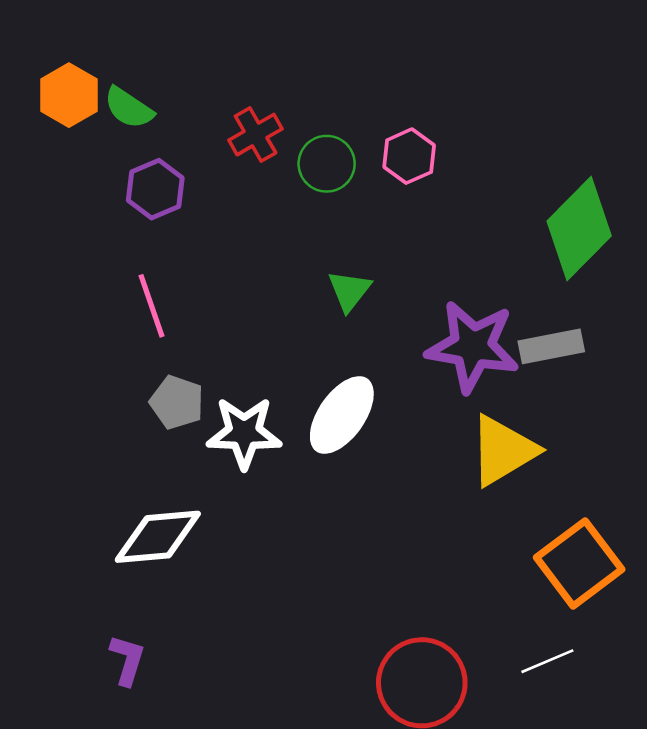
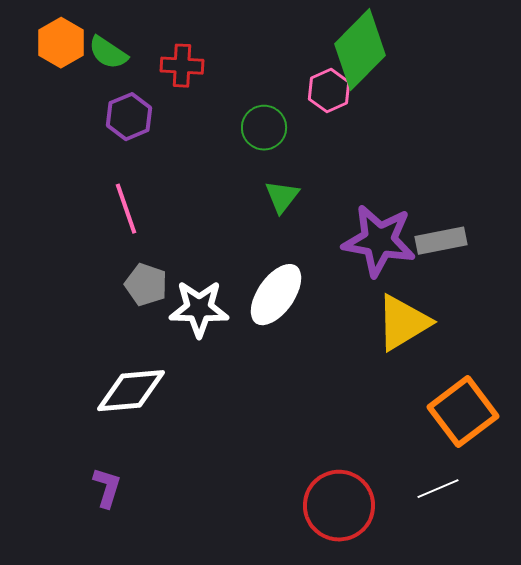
red cross: (256, 135) -> (182, 66), moved, turned 33
green circle: (327, 164) -> (264, 128), moved
green diamond: (579, 228) -> (360, 50), moved

